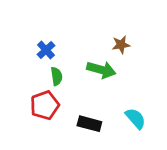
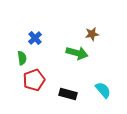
green semicircle: (57, 76) -> (22, 58), moved

